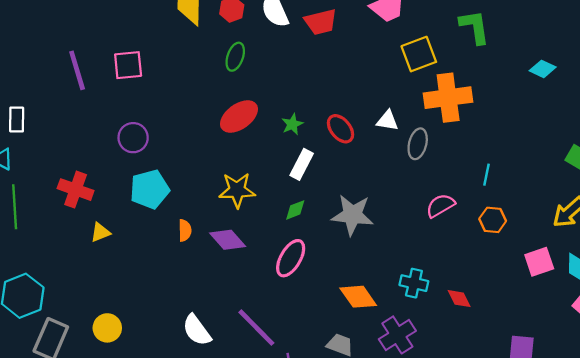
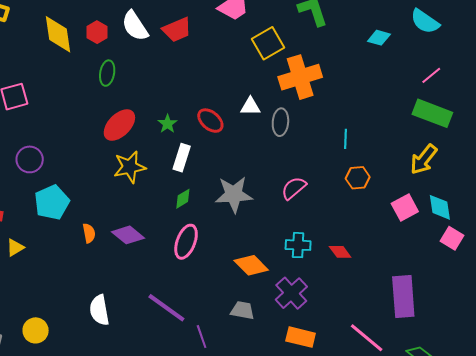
yellow star: (237, 190) -> (130, 167), moved
pink semicircle: (440, 206) -> (294, 188), moved
white semicircle: (197, 330) -> (99, 310), moved, turned 36

